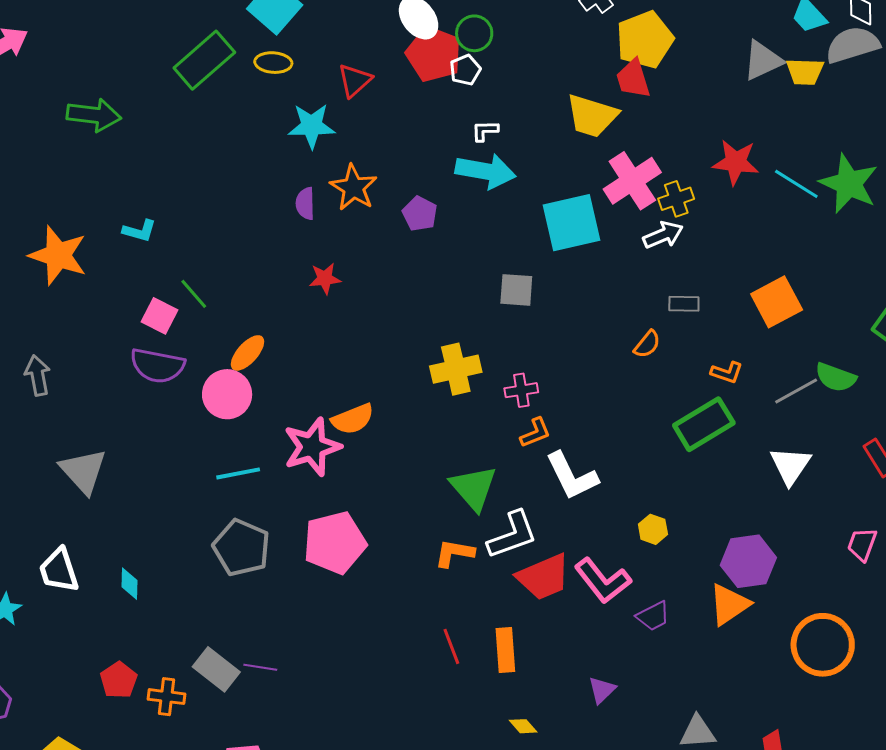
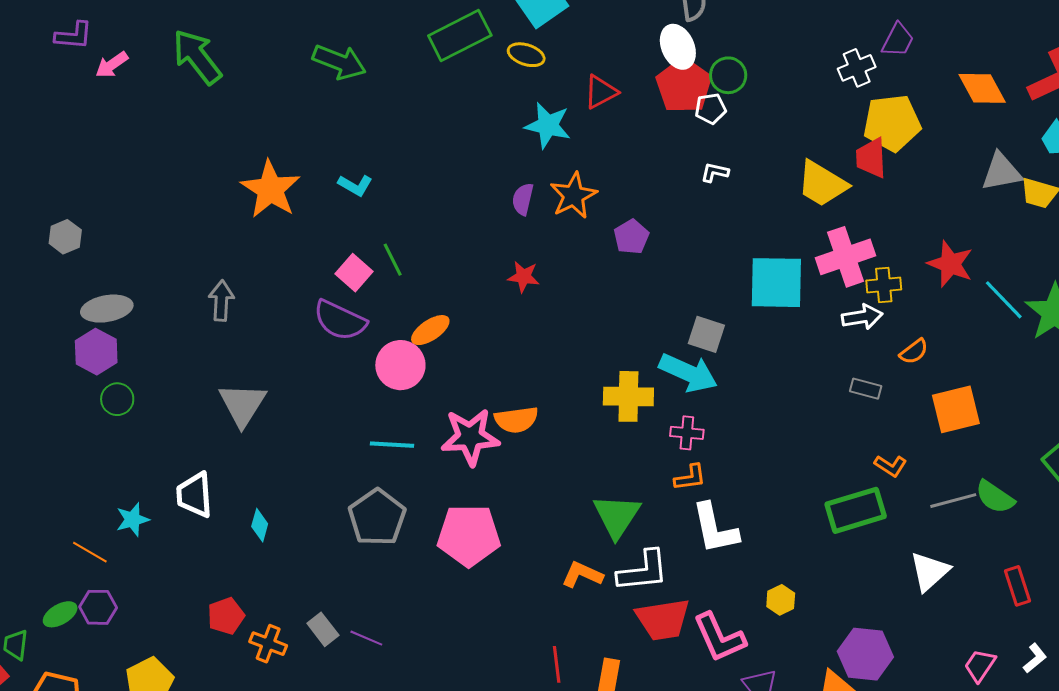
cyan arrow: (486, 171) -> (688, 373), moved
orange semicircle: (647, 344) -> (914, 352), moved
gray rectangle: (216, 669) -> (323, 629), size x0.7

